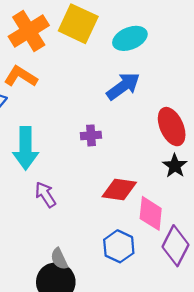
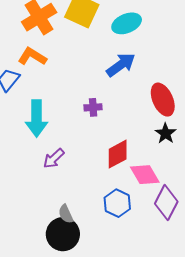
red diamond: (119, 190) -> (118, 154), turned -36
purple arrow: (45, 195) -> (54, 159), turned -100
pink diamond: (151, 213) -> (145, 175), turned -36

